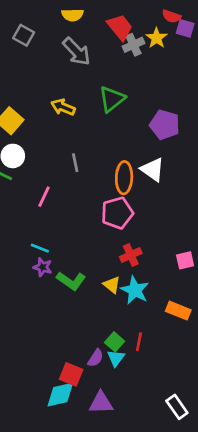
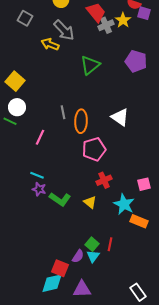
yellow arrow: (63, 107) -> (50, 44), moved
purple pentagon: (165, 125) -> (136, 61), moved
orange ellipse: (124, 178) -> (81, 121), moved
cyan star: (135, 290) -> (124, 204), moved

